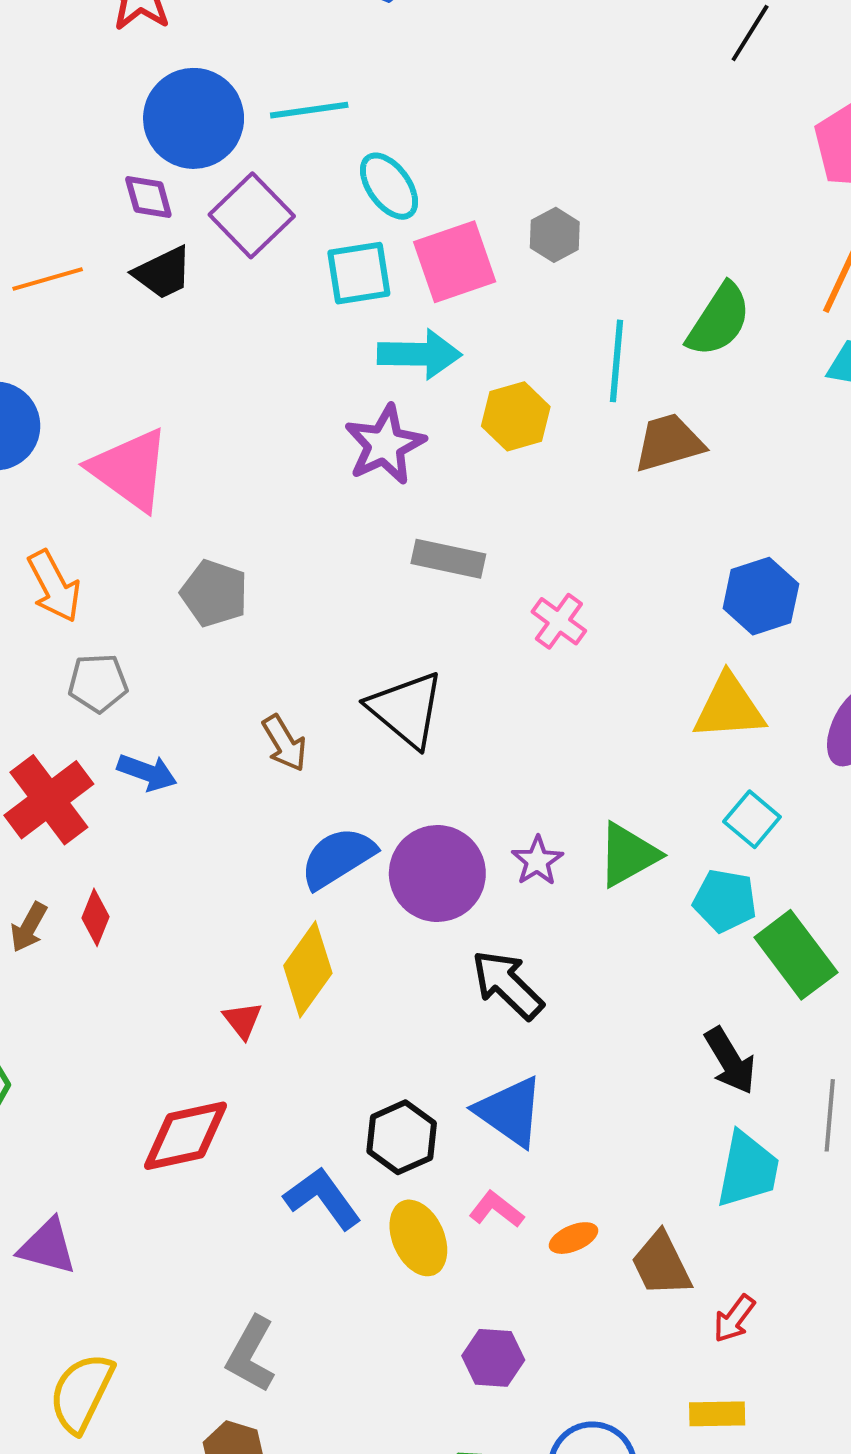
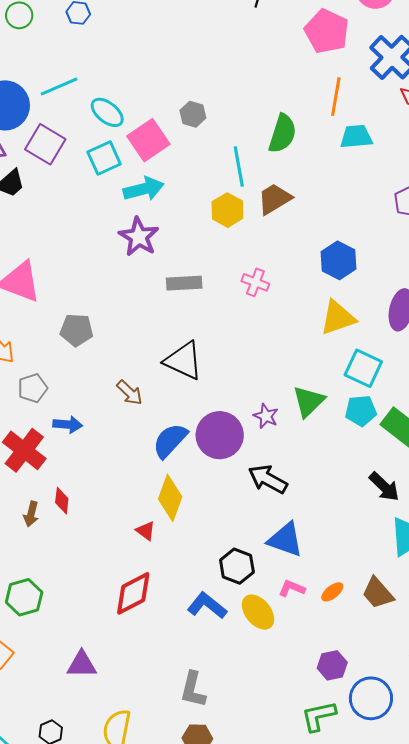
yellow hexagon: (516, 416) -> (227, 210), moved
pink cross: (559, 621) -> (255, 282), moved
cyan square: (752, 819) -> (363, 368), size x1.4
purple hexagon: (493, 1358) -> (332, 665), moved

